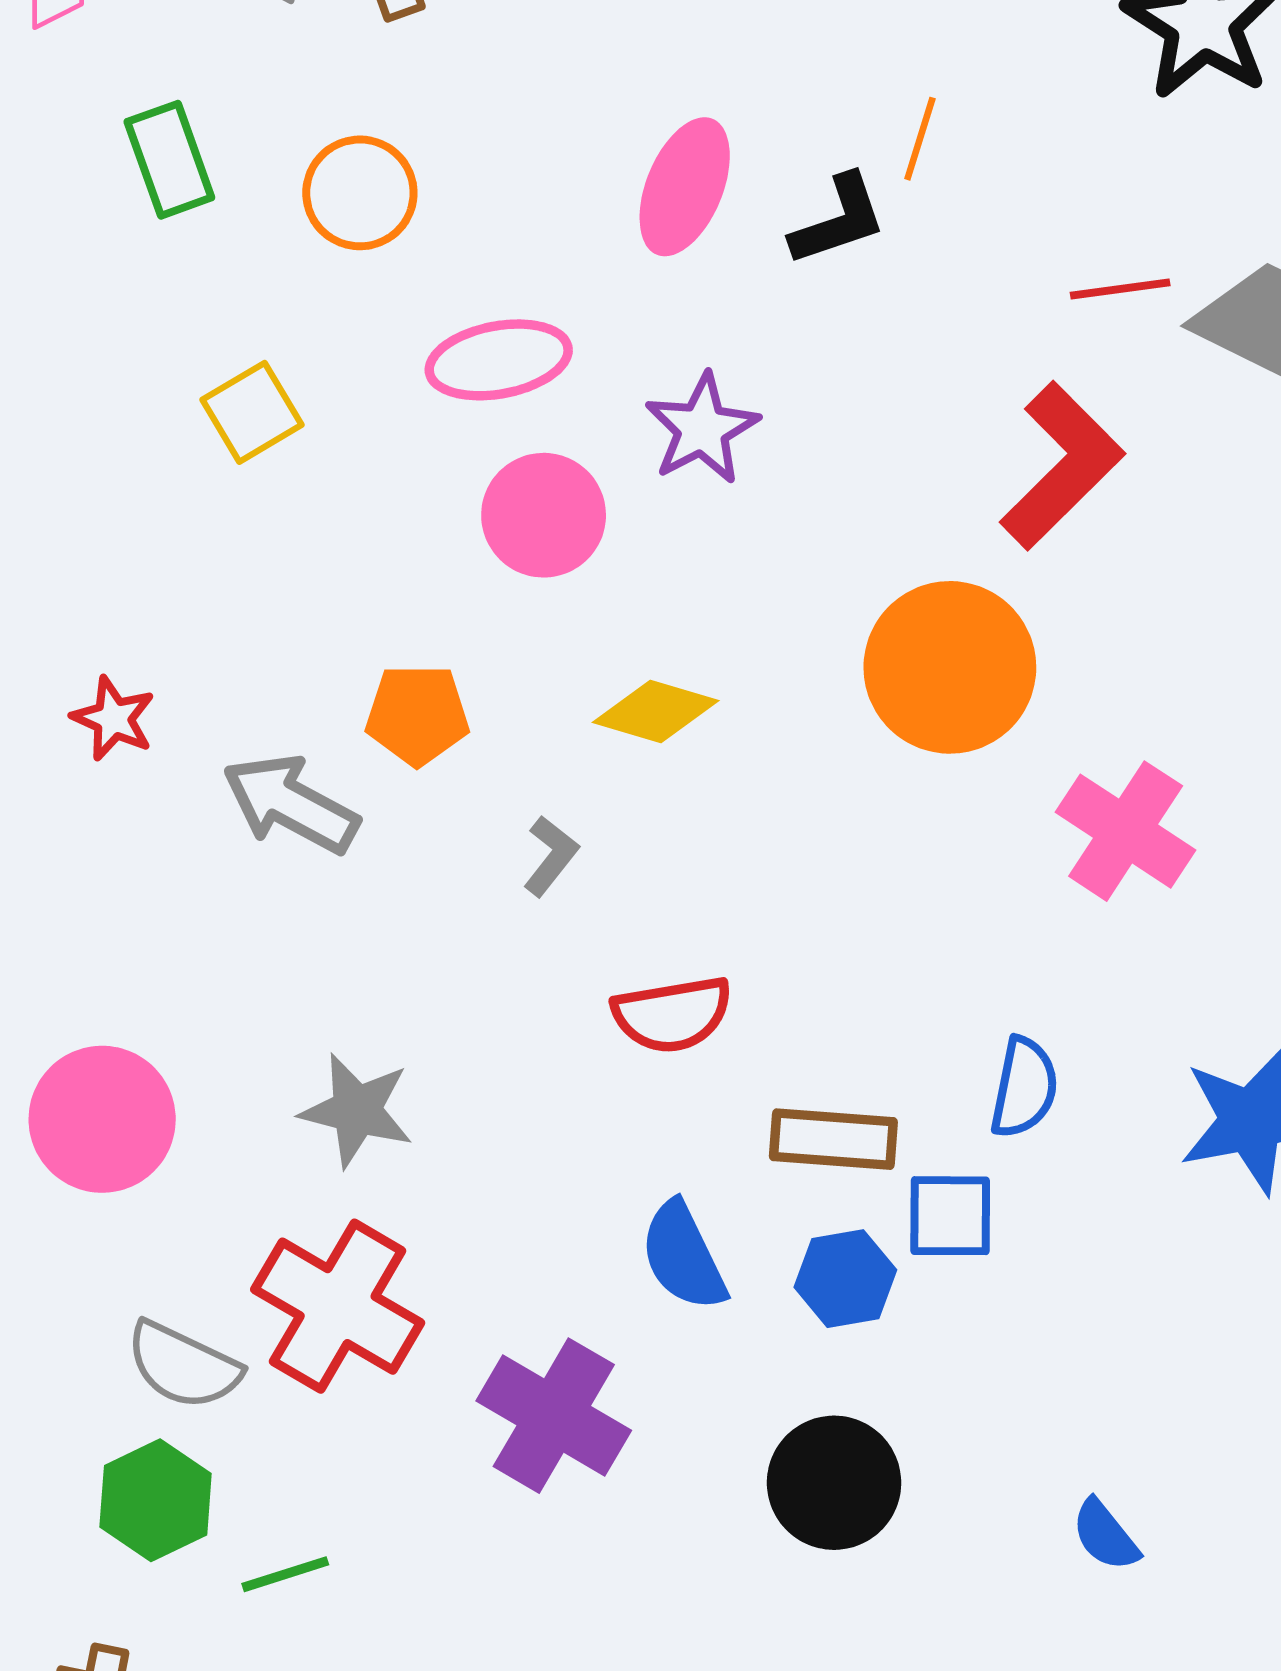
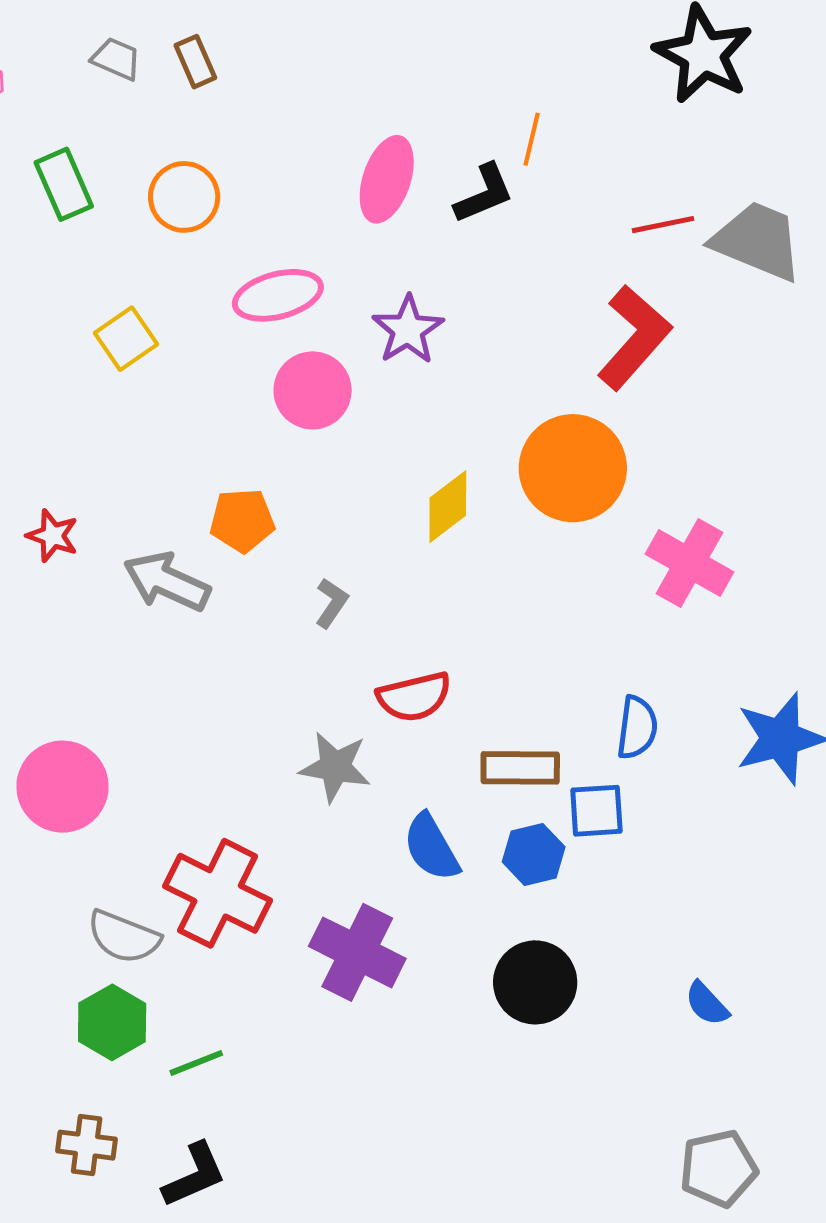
yellow diamond: (656, 712) -> (448, 507), moved, turned -50
gray star: (357, 1110) -> (335, 767), moved

